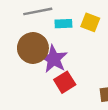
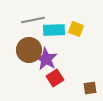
cyan rectangle: (63, 24) -> (54, 30), size x1.5

